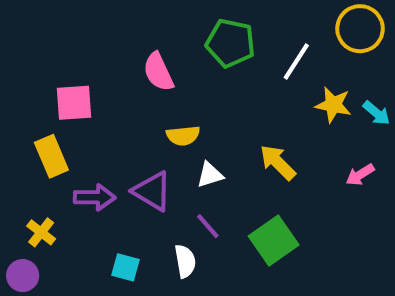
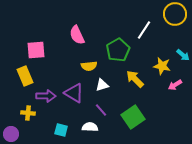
green pentagon: (230, 43) -> (118, 50), moved, turned 30
yellow star: (333, 105) -> (162, 66), moved
yellow cross: (41, 232) -> (28, 113), moved, turned -32
white semicircle: (185, 261) -> (90, 127), turned -77

